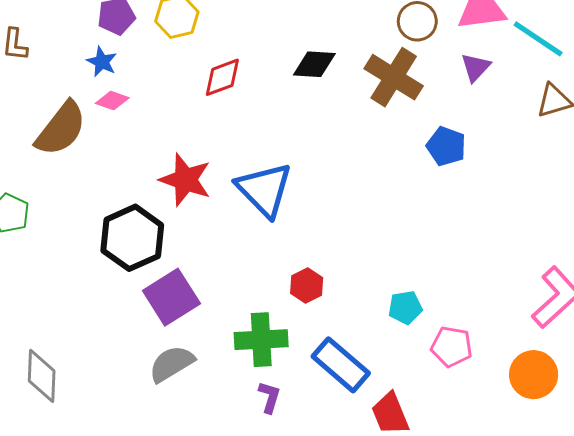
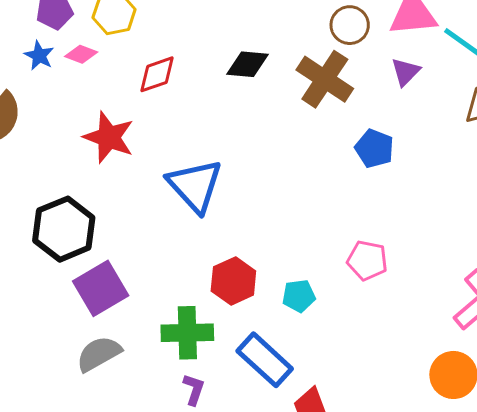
pink diamond: (112, 101) -> (81, 54), moved
red star: (185, 180) -> (109, 137), moved
red hexagon: (307, 286) -> (233, 281), size x1.4
cyan pentagon: (405, 308) -> (299, 296), moved
pink pentagon: (452, 347) -> (367, 260), moved

